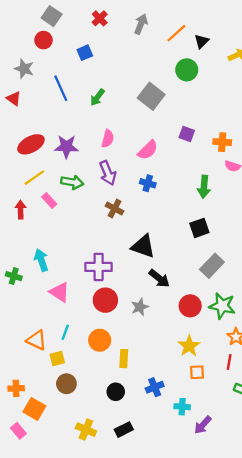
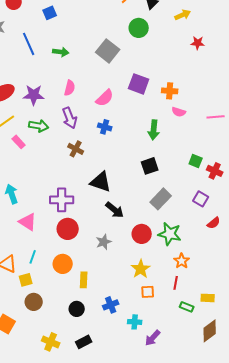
green arrow: (97, 97) -> (61, 52), turned -119
purple square: (187, 134) -> (139, 84), size x1.5
gray star: (140, 307) -> (104, 242), moved

